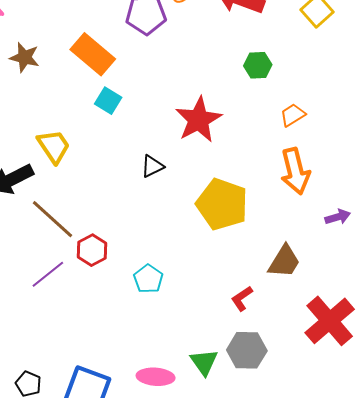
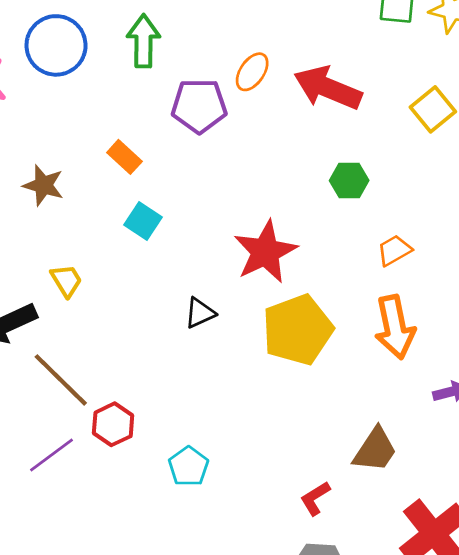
orange rectangle: (93, 54) -> (124, 157), size x0.6
brown star: (25, 57) -> (43, 185), moved
yellow trapezoid: (54, 146) -> (66, 281), size x0.7
yellow pentagon: (222, 204) -> (298, 330), moved, turned 30

